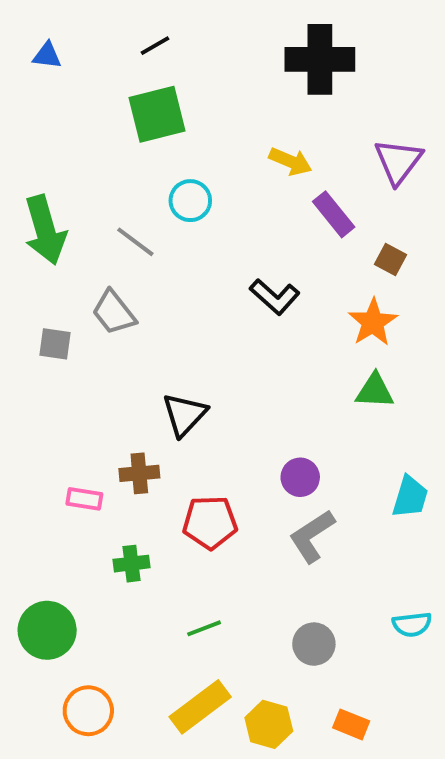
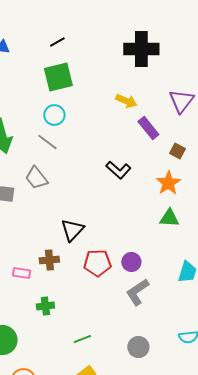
cyan circle: (190, 201) -> (54, 115), moved
red pentagon: (210, 522) -> (97, 263), moved

